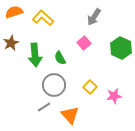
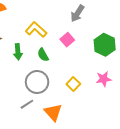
yellow L-shape: (43, 18) -> (36, 30), moved
green arrow: (35, 55) -> (18, 52), size x0.7
pink star: (114, 96) -> (104, 79), moved

